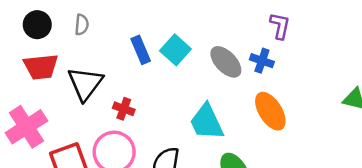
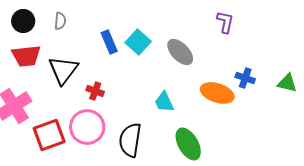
blue cross: (262, 61) -> (245, 78), moved
orange ellipse: (270, 111) -> (217, 93), turned -40
cyan trapezoid: (207, 122) -> (164, 102), size x0.7

